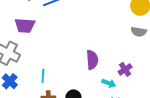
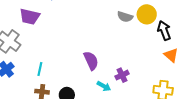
gray semicircle: (139, 32) -> (125, 17), moved
purple semicircle: (92, 60) -> (91, 61), turned -30

